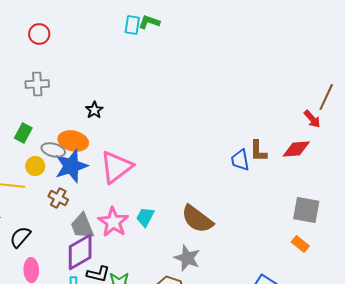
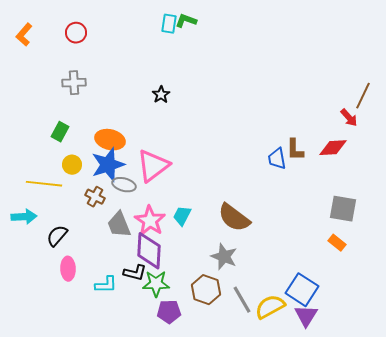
black star: (94, 110) -> (161, 95), moved
gray ellipse: (53, 150) -> (124, 185), moved
purple diamond: (80, 252) -> (149, 251), moved, turned -57

